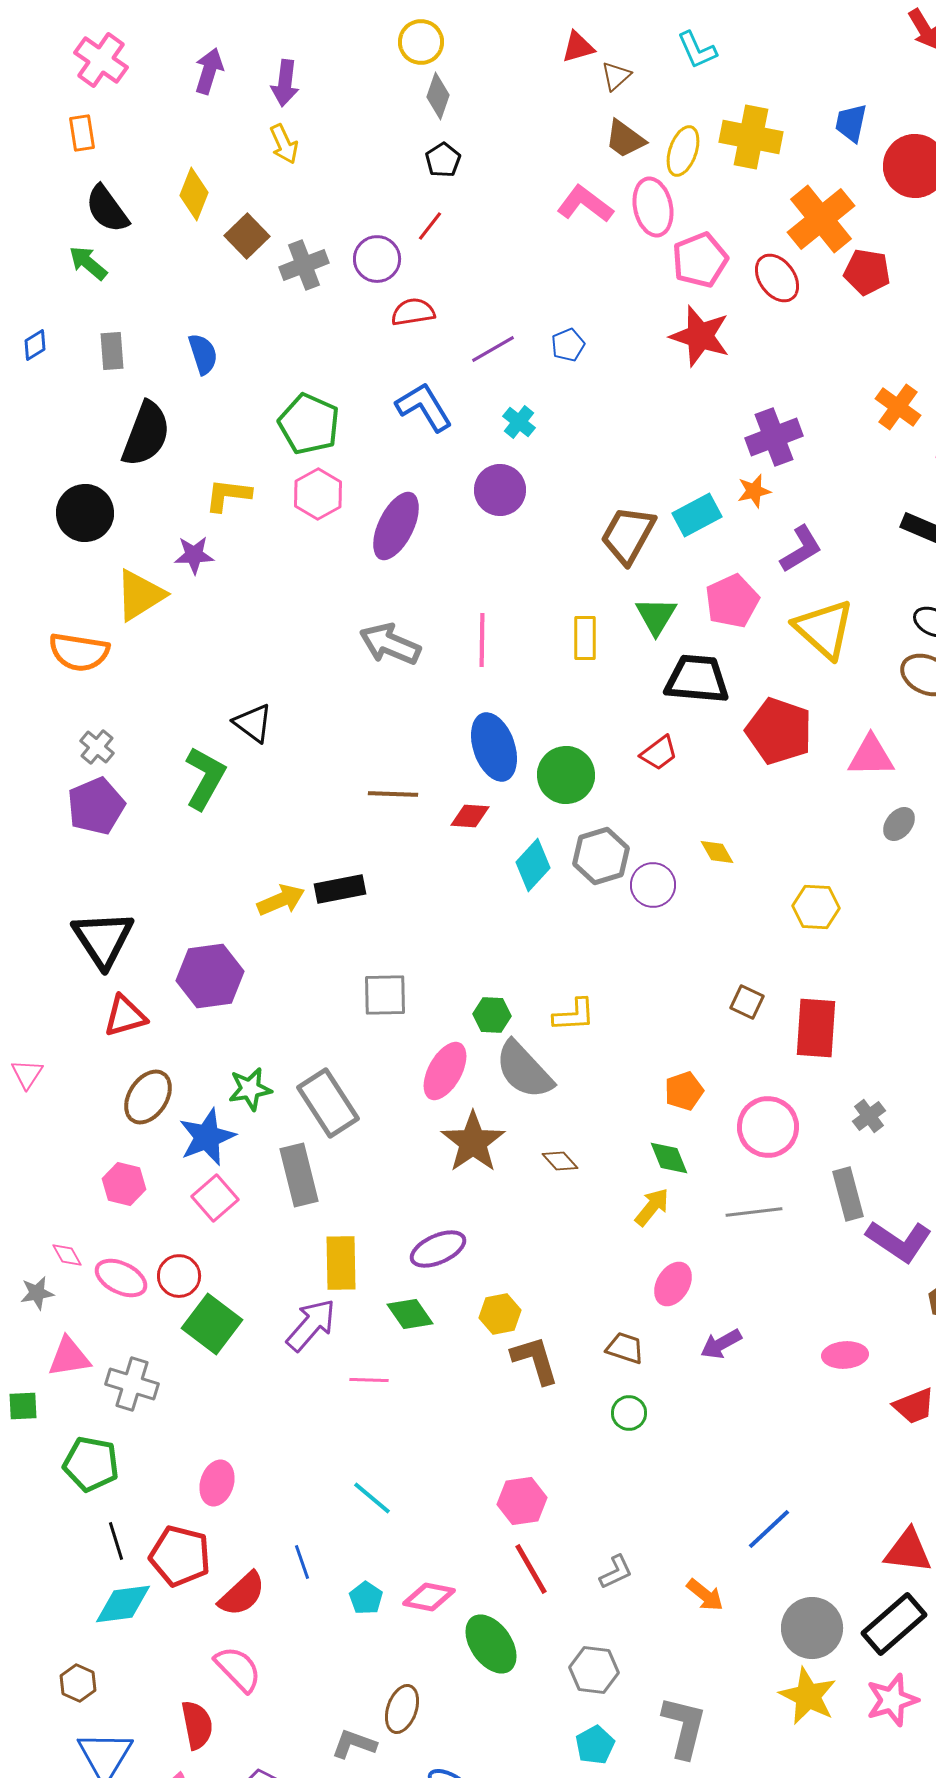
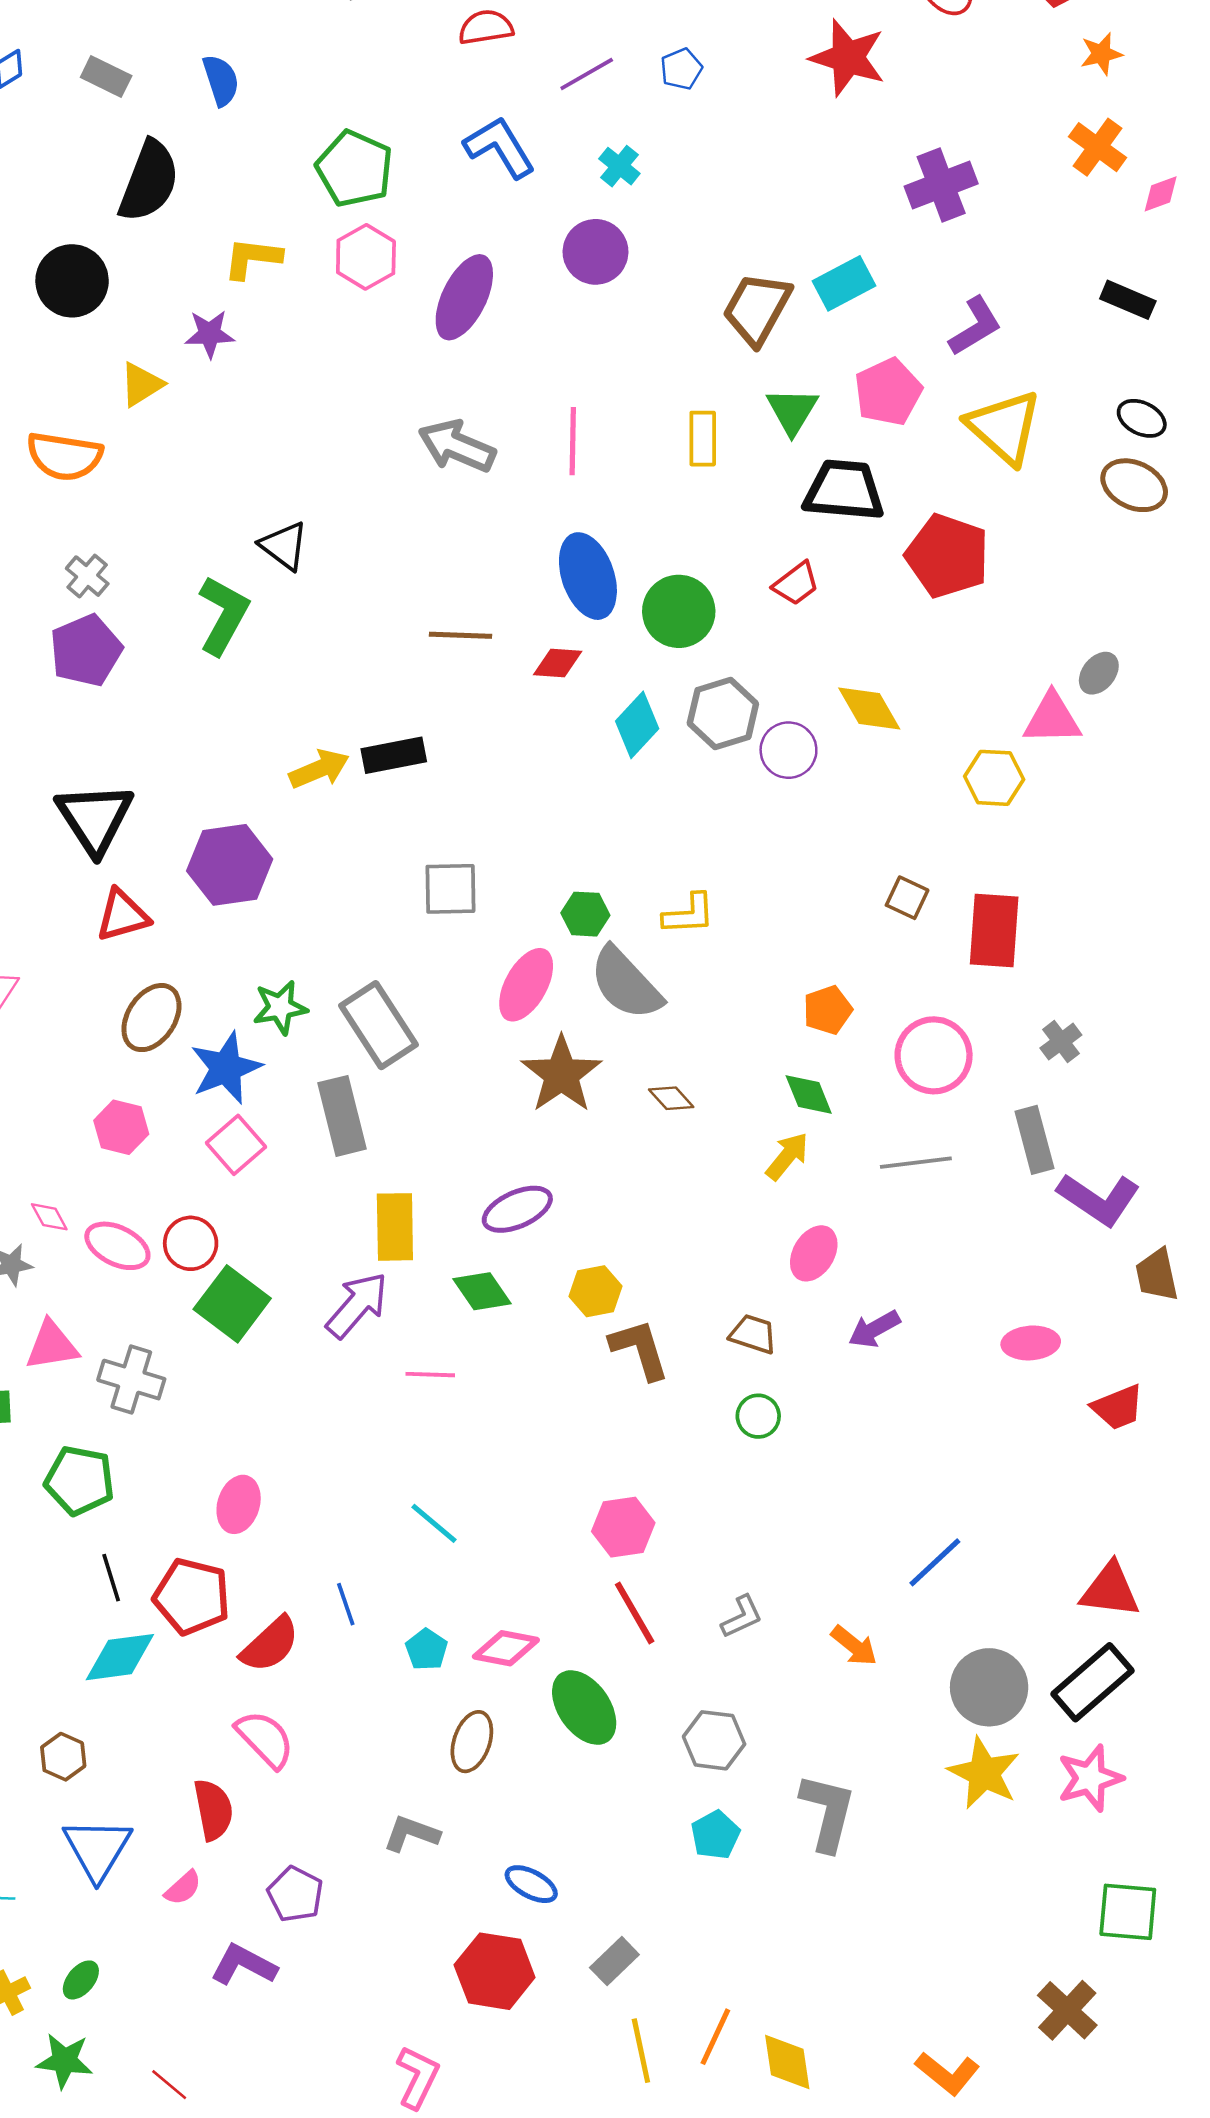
gray rectangle: (112, 351) -> (106, 77), turned -60
orange star: (754, 491) -> (1101, 54), moved
yellow triangle: (140, 595) -> (141, 384), size x0.7
pink triangle: (871, 756) -> (1052, 719), moved
yellow diamond: (717, 852) -> (869, 708), size x1.5
brown ellipse: (402, 1709) -> (472, 1742), moved

